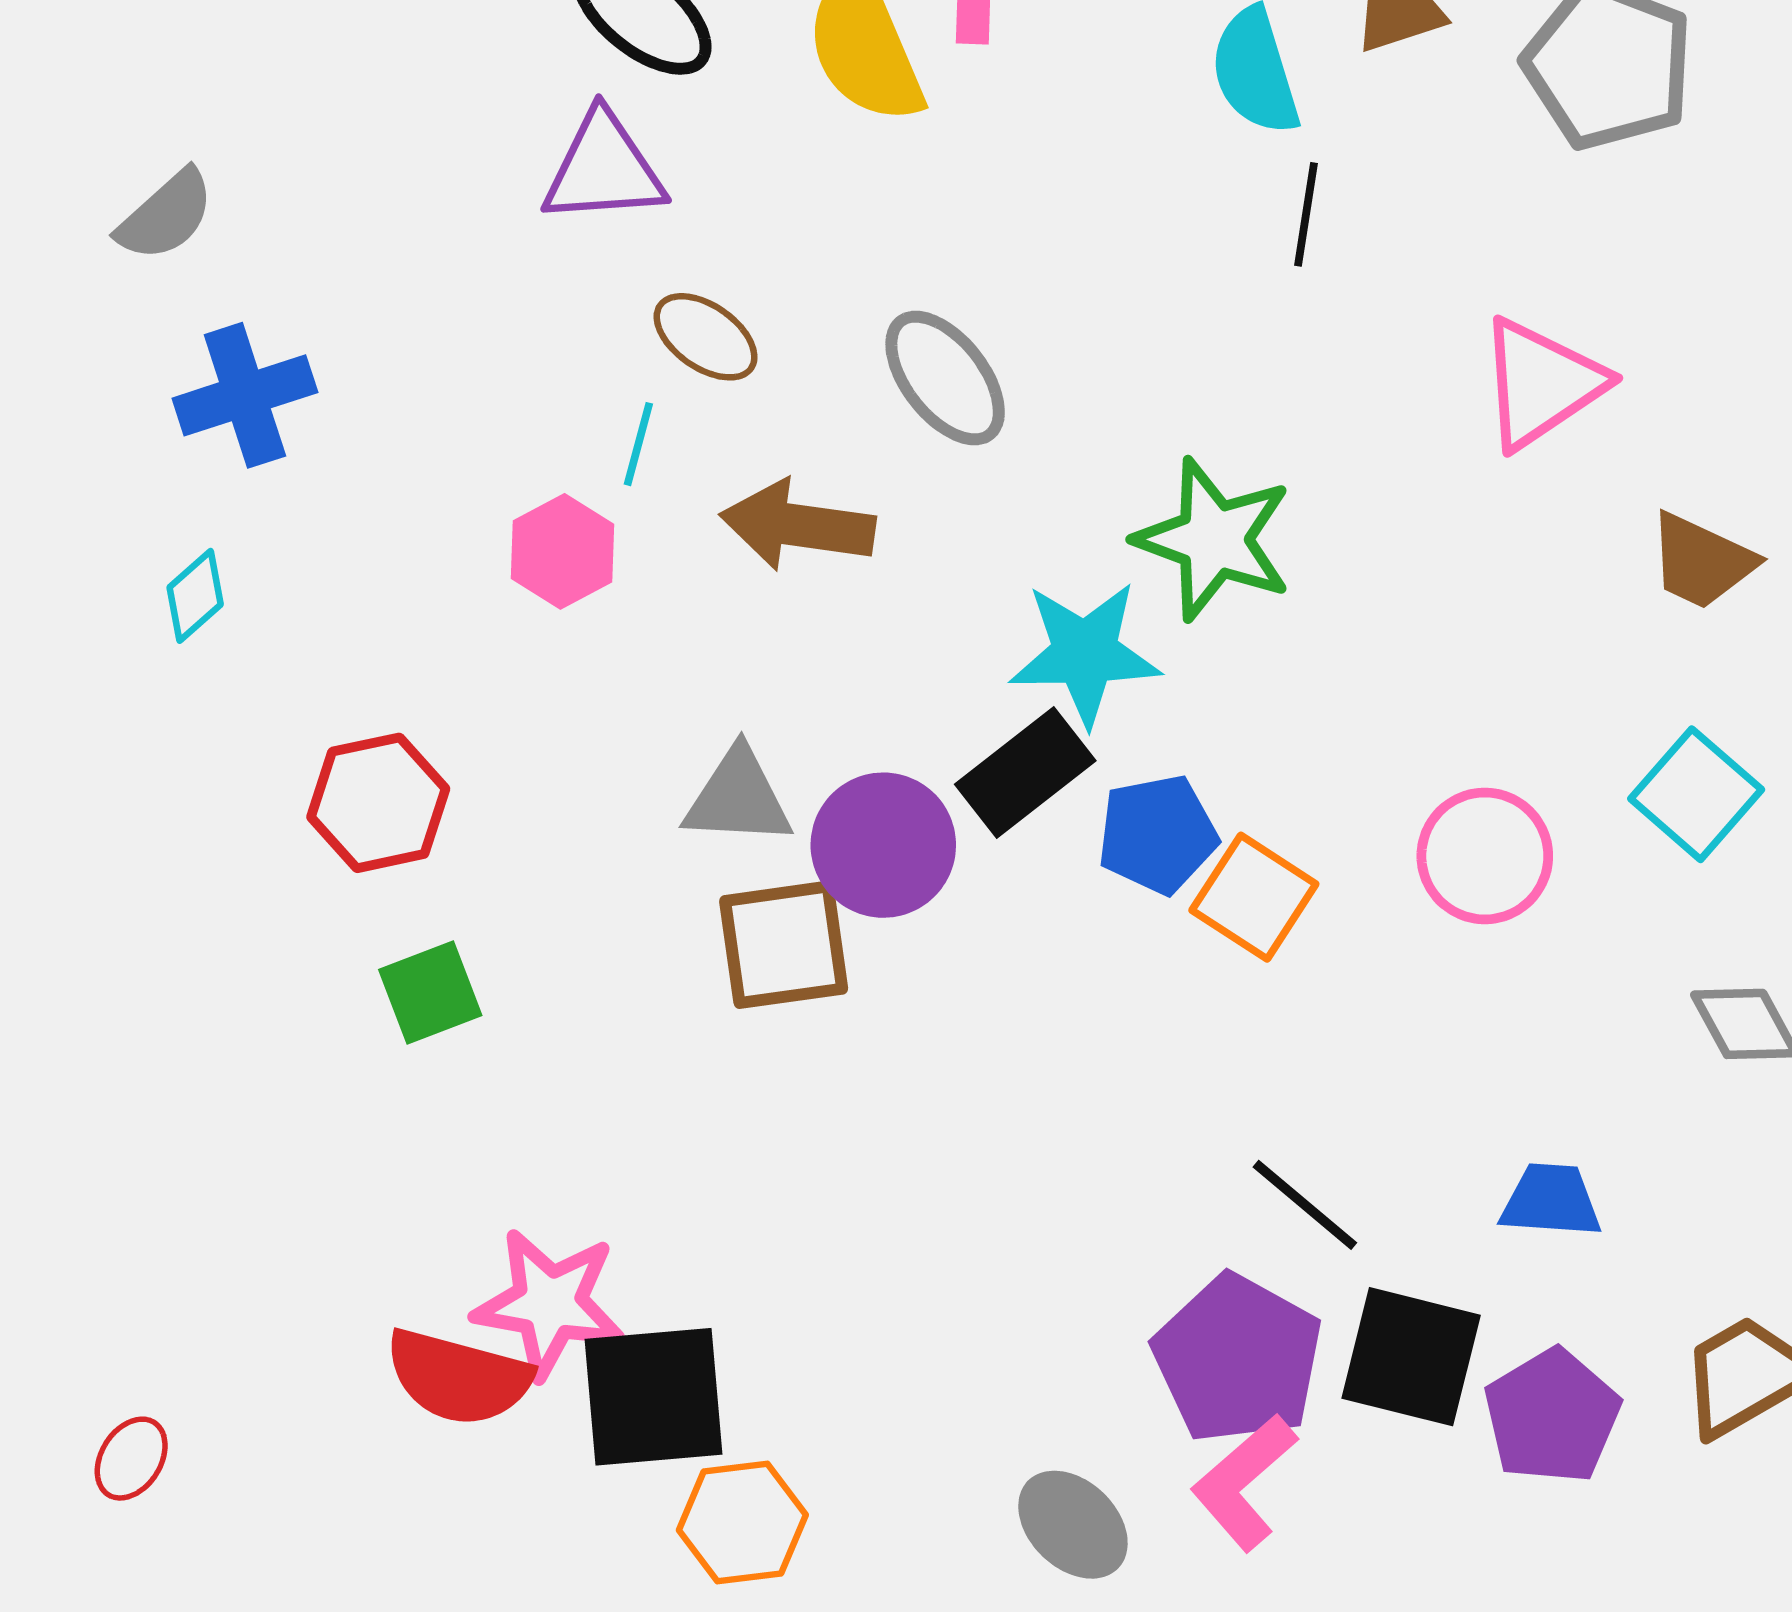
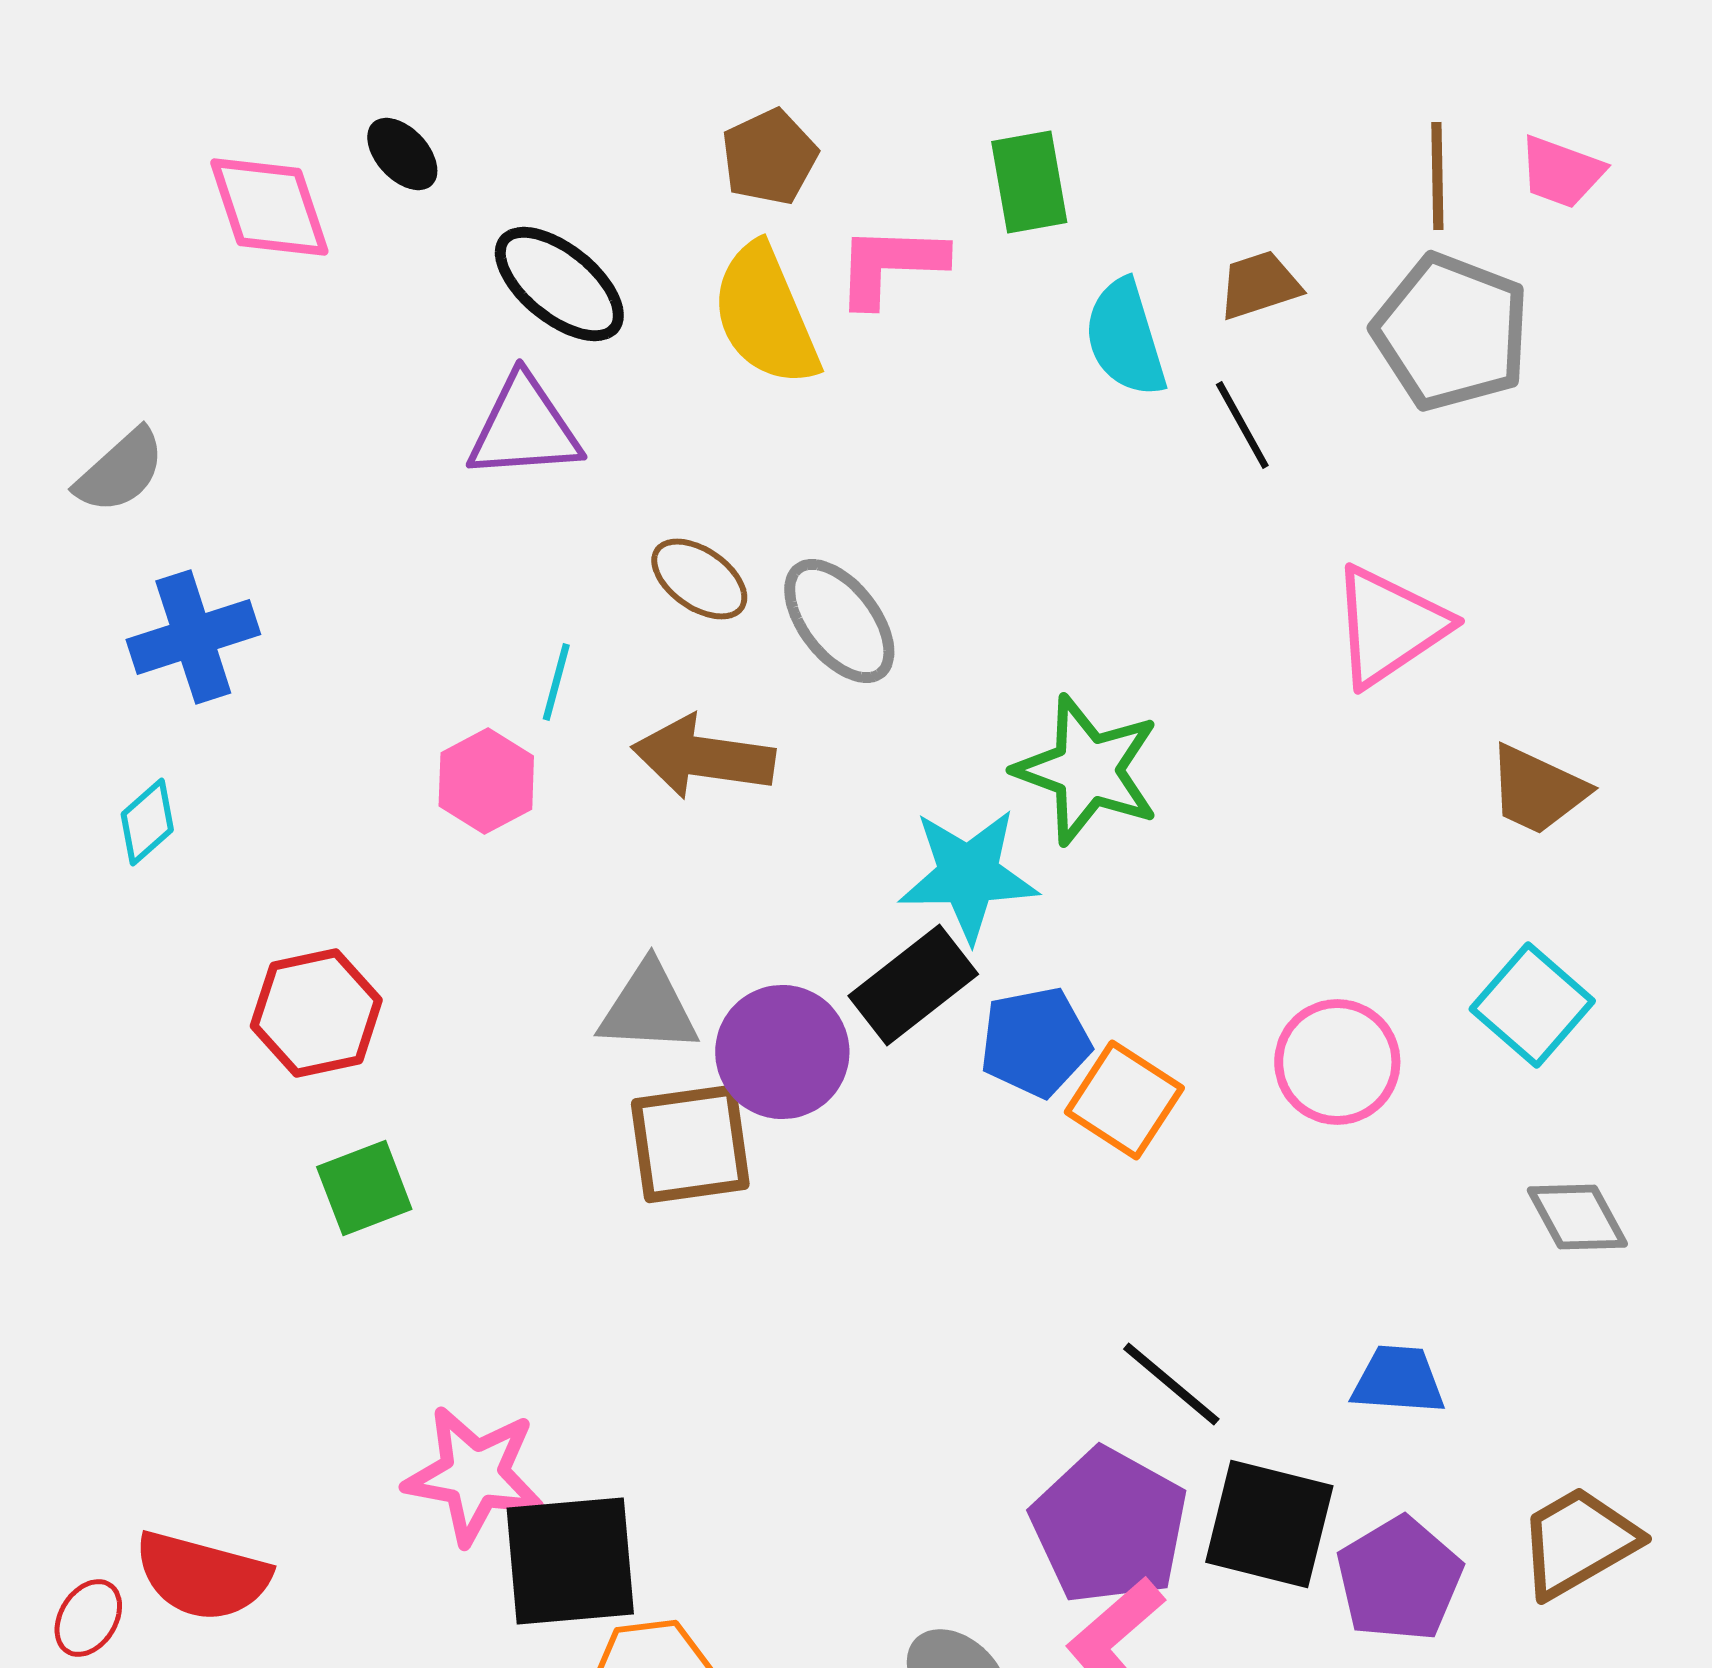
black line: (1306, 214) -> (1242, 425), moved, turned -38
brown ellipse: (706, 337) -> (699, 579), moved
red semicircle: (458, 1377) -> (202, 1576), moved

